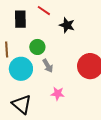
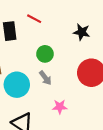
black star: (67, 25) -> (82, 32), moved
green circle: (37, 47) -> (45, 54), moved

